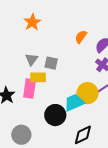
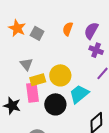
gray square: (51, 63) -> (37, 33), moved, turned 32
yellow circle: (87, 93) -> (60, 75), moved
black circle: (55, 115) -> (55, 104), moved

